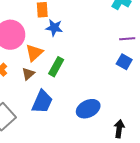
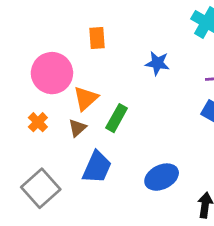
blue star: (54, 28) -> (157, 63), moved

